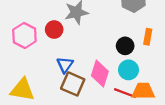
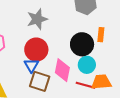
red circle: (54, 30) -> (36, 50), moved, size x1.5
black circle: (125, 46) -> (82, 44), size x1.5

